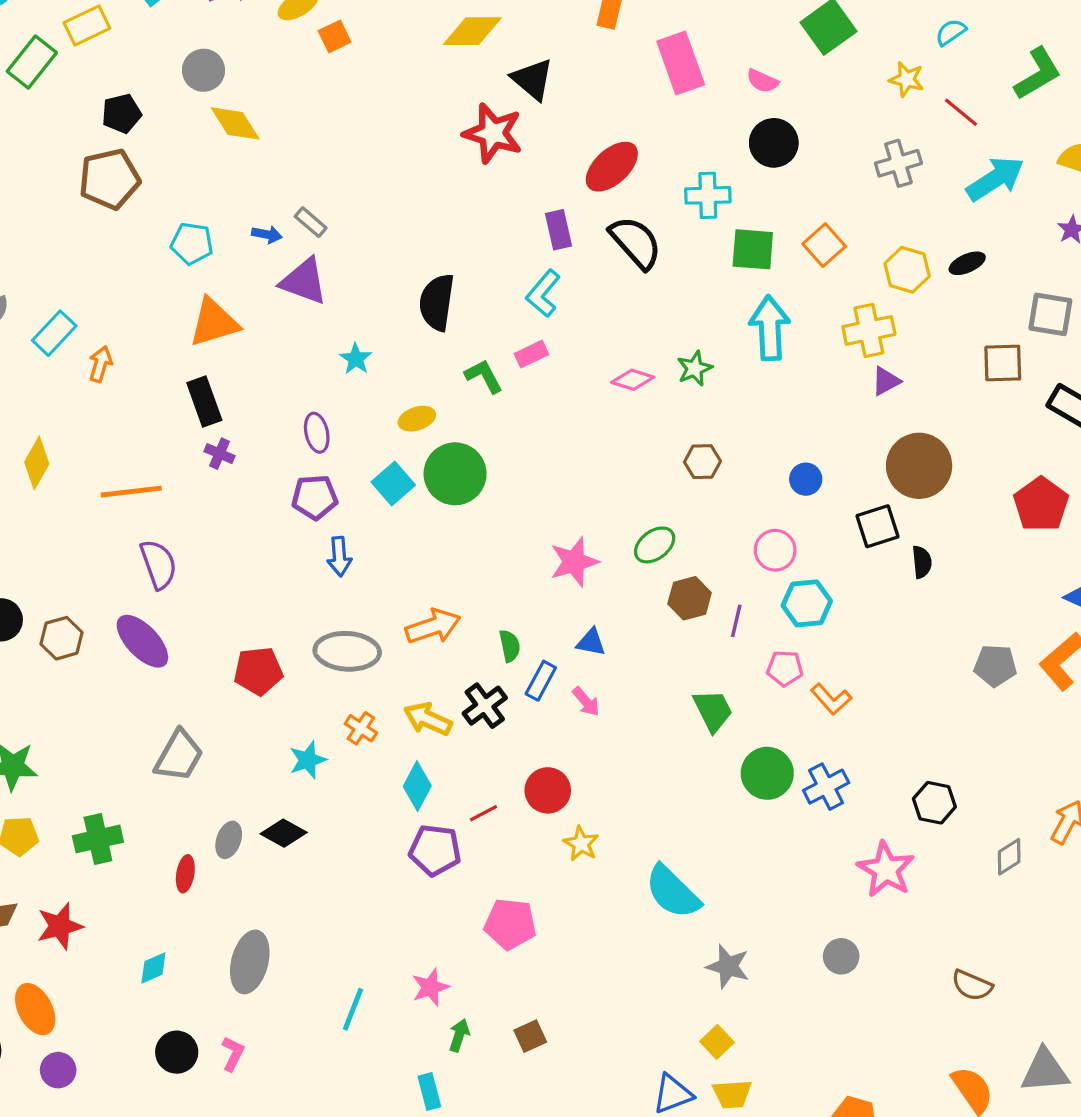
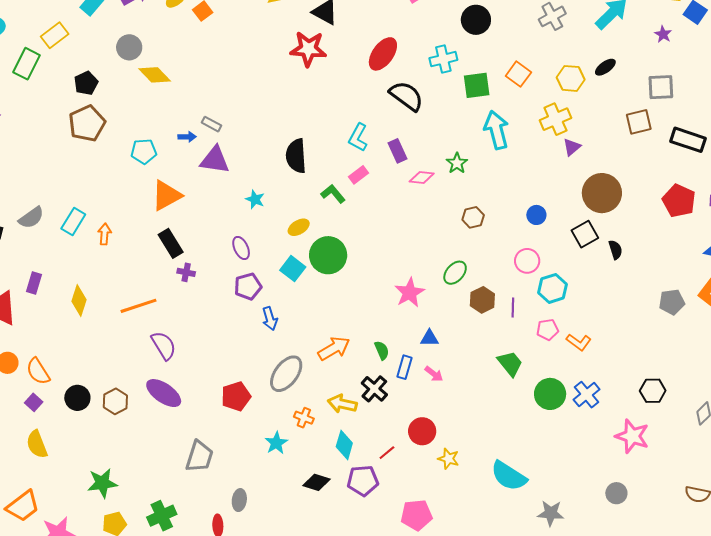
purple rectangle: (559, 230) -> (397, 151), moved
gray ellipse: (347, 651) -> (286, 374), turned -45
black diamond: (284, 833) -> (317, 482), moved

